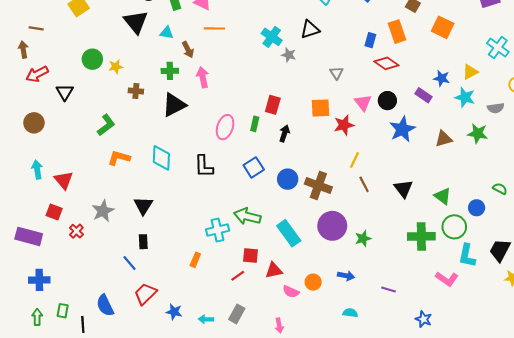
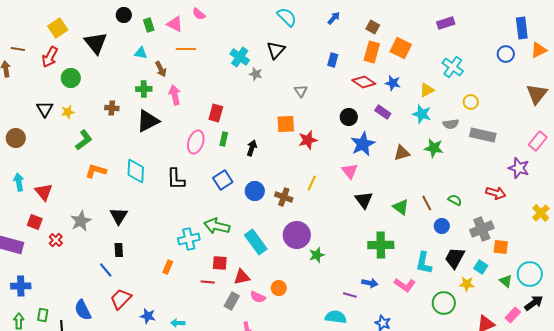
black triangle: (136, 22) -> (96, 43), moved
black triangle: (310, 29) -> (276, 50), turned -30
orange rectangle: (397, 32) -> (372, 52), moved, turned 35
red diamond: (386, 63) -> (364, 82), moved
yellow star: (116, 67) -> (68, 112), moved
red arrow: (37, 74) -> (50, 57), moved, turned -35
blue star: (442, 78) -> (393, 83), moved
pink triangle: (363, 103) -> (350, 171), moved
red rectangle: (273, 105) -> (216, 113), moved
yellow line: (355, 160) -> (312, 183), moved
brown line: (364, 184) -> (427, 203), moved
brown cross: (318, 185) -> (284, 197), size x0.7
blue circle: (477, 208) -> (442, 226), moved
green circle: (454, 227) -> (444, 303), moved
green star: (363, 239) -> (317, 255), moved
red line: (238, 276) -> (208, 282), turned 40
blue arrow: (346, 276) -> (370, 283), moved
cyan semicircle: (350, 313) -> (336, 317), moved, size x1.5
gray rectangle: (237, 314) -> (232, 301), moved

